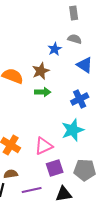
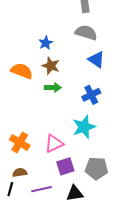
gray semicircle: (75, 39) -> (86, 33), size x1.5
blue star: (55, 49) -> (46, 43), moved
brown star: (41, 71) -> (51, 66), turned -30

